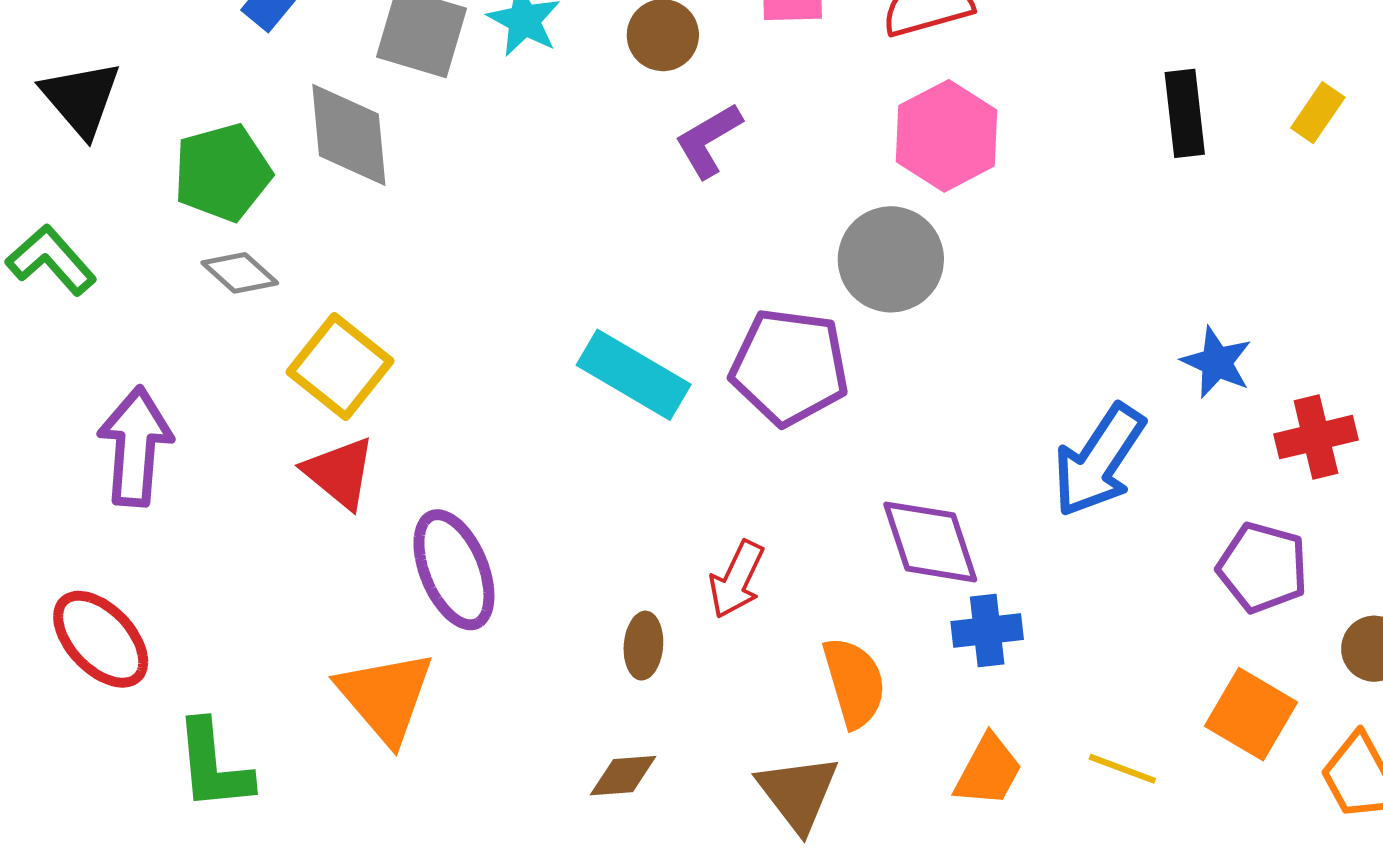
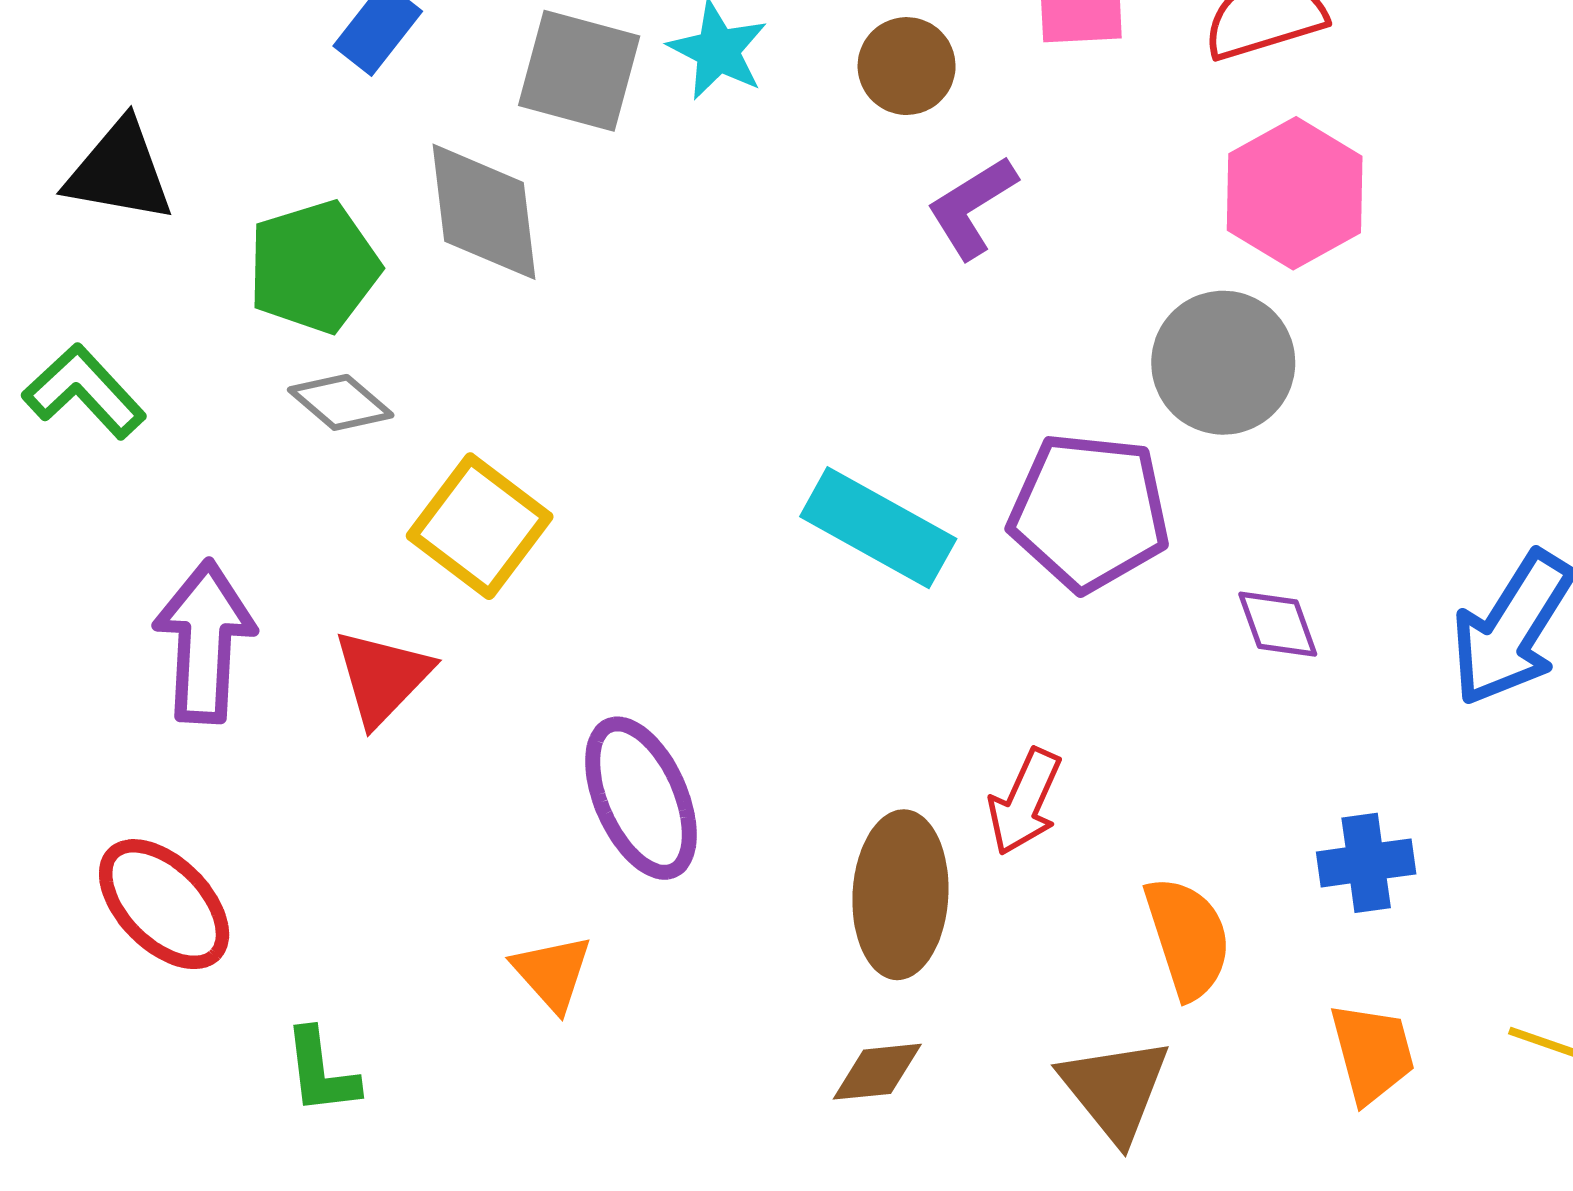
black triangle: (81, 99) -> (120, 171), turned -38
red triangle: (340, 473) -> (382, 677), moved, turned 36
purple diamond: (930, 542) -> (1278, 624), moved, size x0.6
brown ellipse: (643, 646) -> (900, 895), size x1.8
orange triangle: (385, 697) -> (552, 973), size x0.6
green L-shape: (213, 765) -> (321, 1072), size x0.7
orange trapezoid: (988, 771) -> (1372, 1053), turned -42

